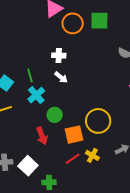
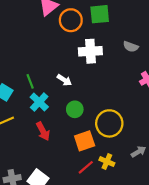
white cross: (59, 55) -> (90, 51), moved, size x1.5
green circle: (55, 115) -> (75, 109), moved
red arrow: (42, 136) -> (43, 131), moved

